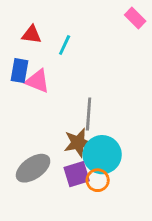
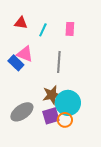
pink rectangle: (135, 18) -> (70, 29), moved, turned 48
blue rectangle: (20, 71) -> (16, 63), moved, turned -56
gray line: (89, 114) -> (59, 62), moved

